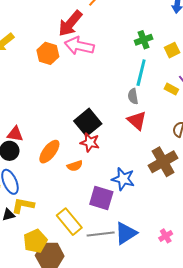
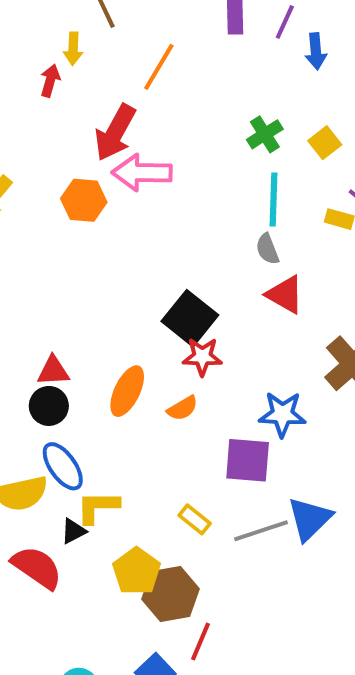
yellow rectangle: (69, 222) -> (195, 519), size x0.6

